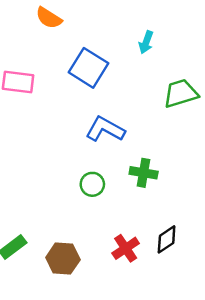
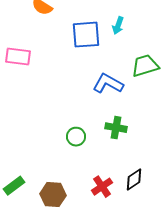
blue square: (88, 68) -> (86, 35), moved, turned -36
blue L-shape: (105, 129) -> (108, 84), moved

